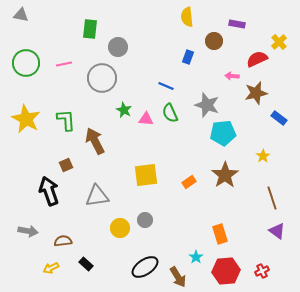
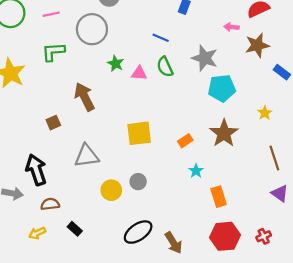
green L-shape: (66, 120) -> (53, 52), moved, turned -90
black arrow: (49, 191) -> (36, 170), moved
cyan star: (196, 257) -> (196, 171), moved

